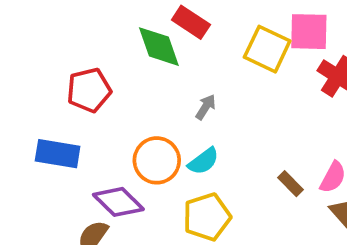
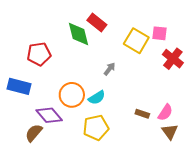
pink square: (309, 32) -> (160, 33), size x0.7
gray arrow: (206, 107) -> (110, 69), moved
brown rectangle: (291, 184) -> (142, 114), turned -32

